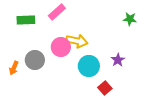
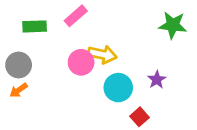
green star: (130, 19) -> (173, 25), size x1.5
gray circle: (35, 60) -> (19, 65), moved
orange arrow: (14, 68) -> (19, 90), turned 32

